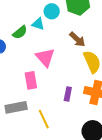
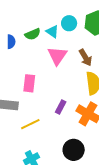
pink triangle: (45, 57) -> (57, 56), moved
yellow line: (44, 119) -> (30, 124), turned 72

